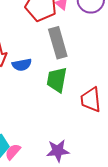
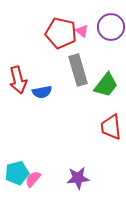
green trapezoid: (57, 80) -> (106, 85), moved, turned -152

